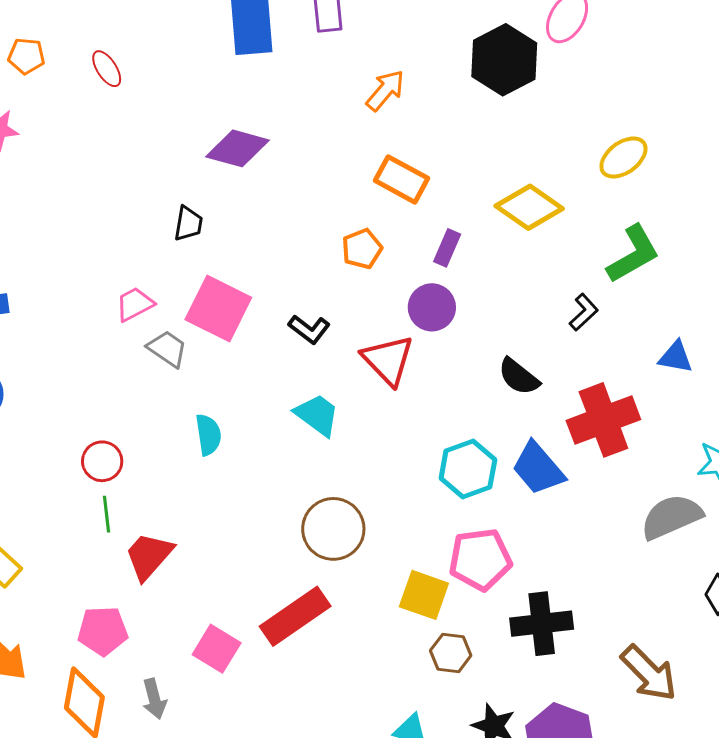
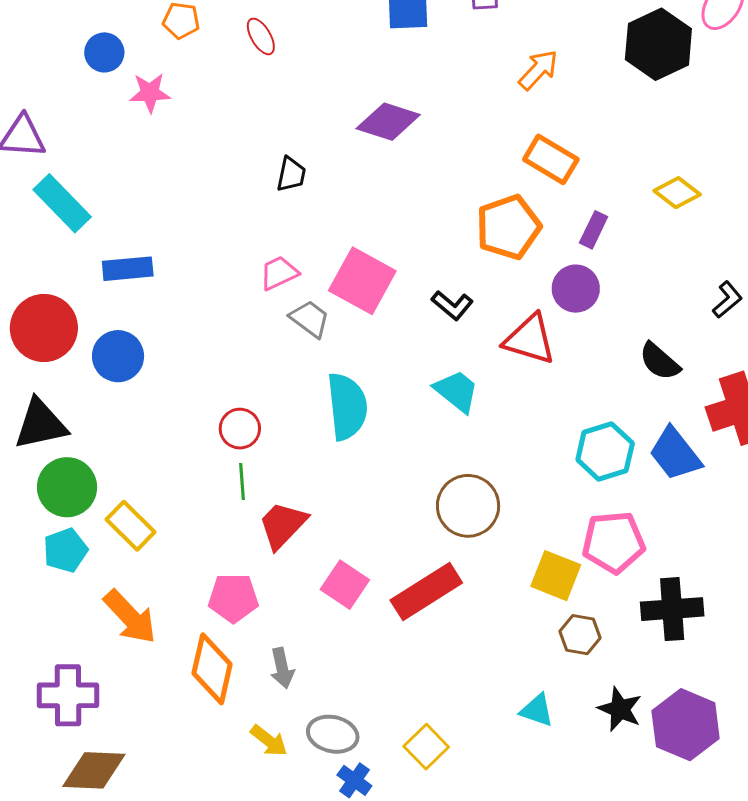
yellow diamond: (529, 207) -> (677, 193), size x0.7
black trapezoid: (188, 224) -> (291, 174), moved
orange pentagon: (362, 249) -> (508, 227), size x1.6
red triangle: (388, 360) -> (530, 339), turned -32
cyan semicircle: (208, 435) -> (347, 406), size x1.6
pink square: (217, 649) -> (345, 585), moved

